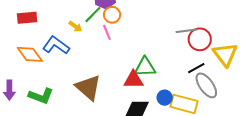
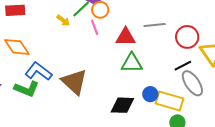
gray line: (187, 31) -> (155, 25), moved
blue L-shape: (56, 45) -> (38, 71), moved
red triangle: (133, 80) -> (125, 37), moved

